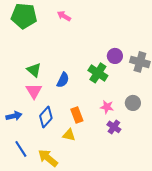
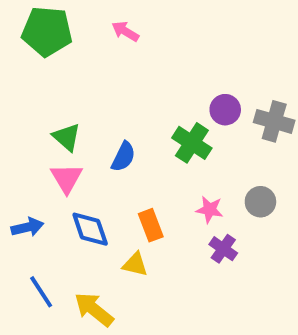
blue diamond: (46, 117) -> (90, 229), turned -60

